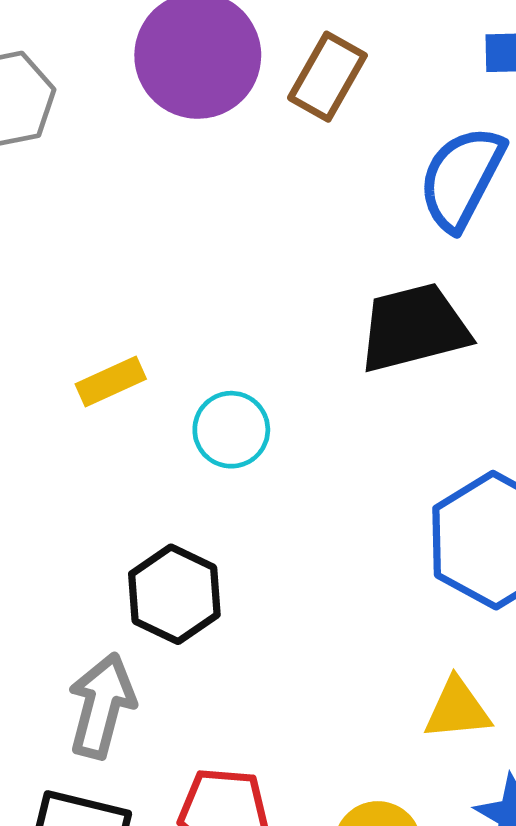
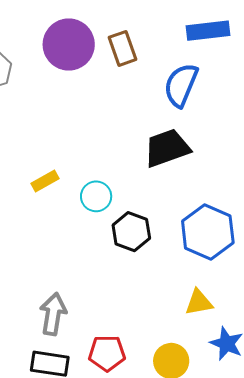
brown rectangle: (327, 77) -> (122, 48), turned -44
black hexagon: (174, 594) -> (131, 232), moved

